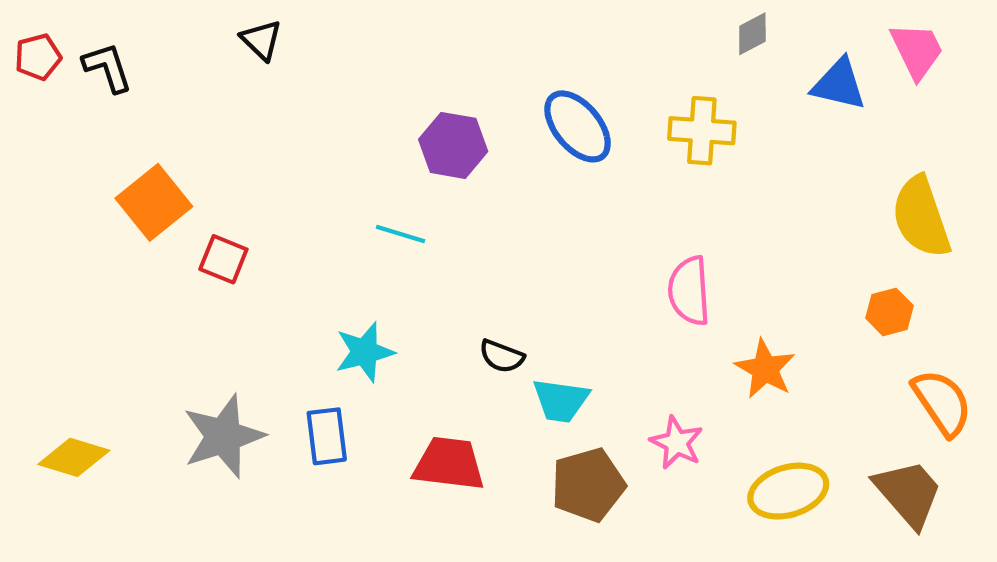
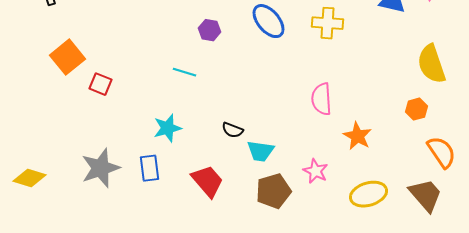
purple hexagon: (453, 145) -> (210, 30), size x0.7
red trapezoid: (449, 464) -> (208, 181), turned 42

